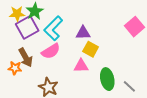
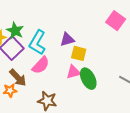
green ellipse: (107, 79) -> (88, 79), moved

